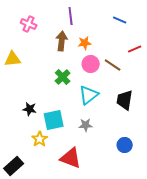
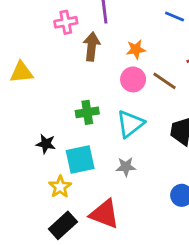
pink cross: (29, 24) -> (66, 22), moved, turned -35
orange star: (85, 43) -> (136, 49), moved
green cross: (63, 77) -> (87, 112), moved, turned 35
black rectangle: (14, 166) -> (63, 225), moved

